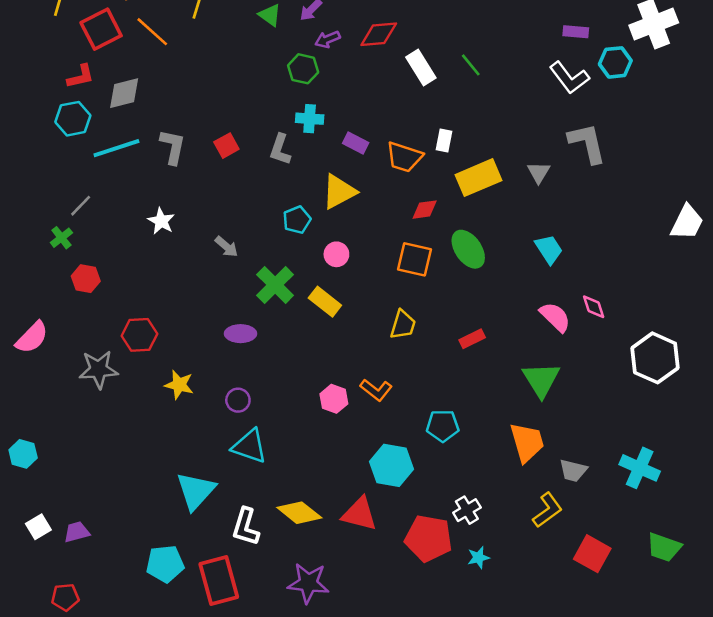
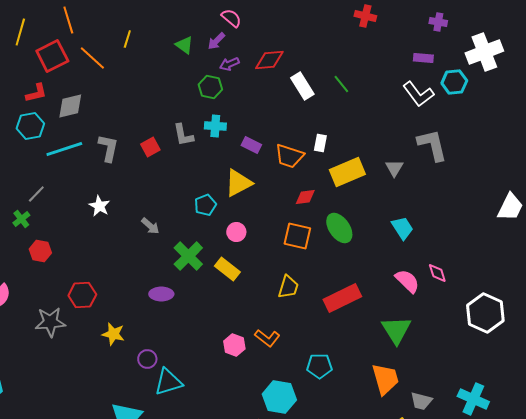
gray L-shape: (280, 149) -> (183, 135), moved, turned -30
red rectangle: (472, 339) -> (342, 298), size x1.8
purple circle: (238, 400) -> (147, 359), moved
cyan triangle: (249, 446) -> (168, 382), turned -36

